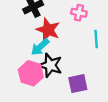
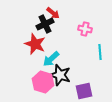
red star: (48, 30) -> (35, 44), moved

